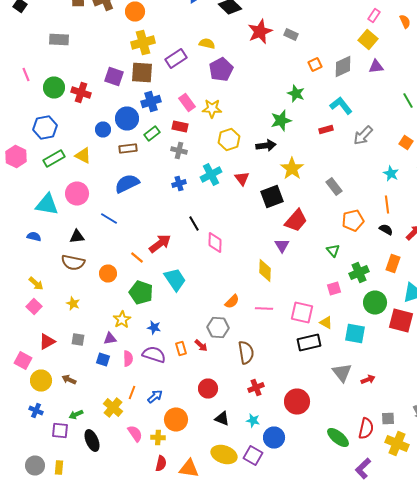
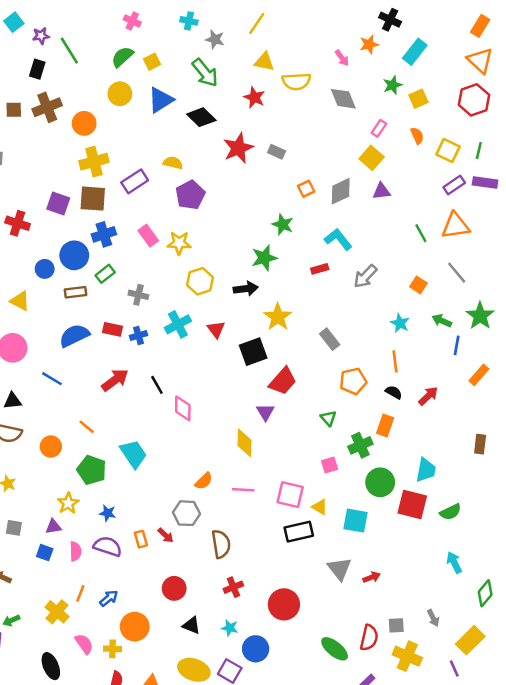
red rectangle: (180, 126) -> (113, 329), moved
red arrow: (160, 244) -> (115, 380), moved
orange rectangle: (393, 264) -> (385, 426), moved
black ellipse: (92, 440) -> (51, 666), moved

